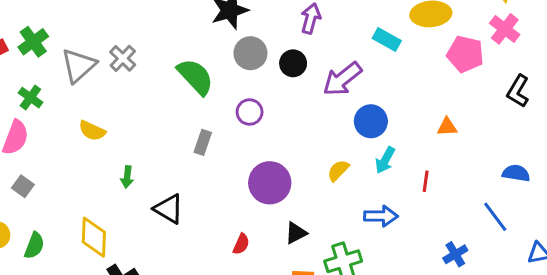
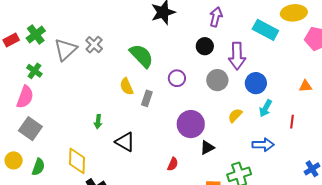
cyan rectangle: (387, 39) -> (265, 30), size x1.4
gray circle: (250, 53) -> (217, 80), moved
purple arrow: (342, 79) -> (237, 56), turned -52
yellow semicircle: (92, 131) -> (127, 86), moved, turned 42
gray square: (23, 186) -> (30, 129), size x1.6
black triangle: (296, 233) -> (207, 147), moved

